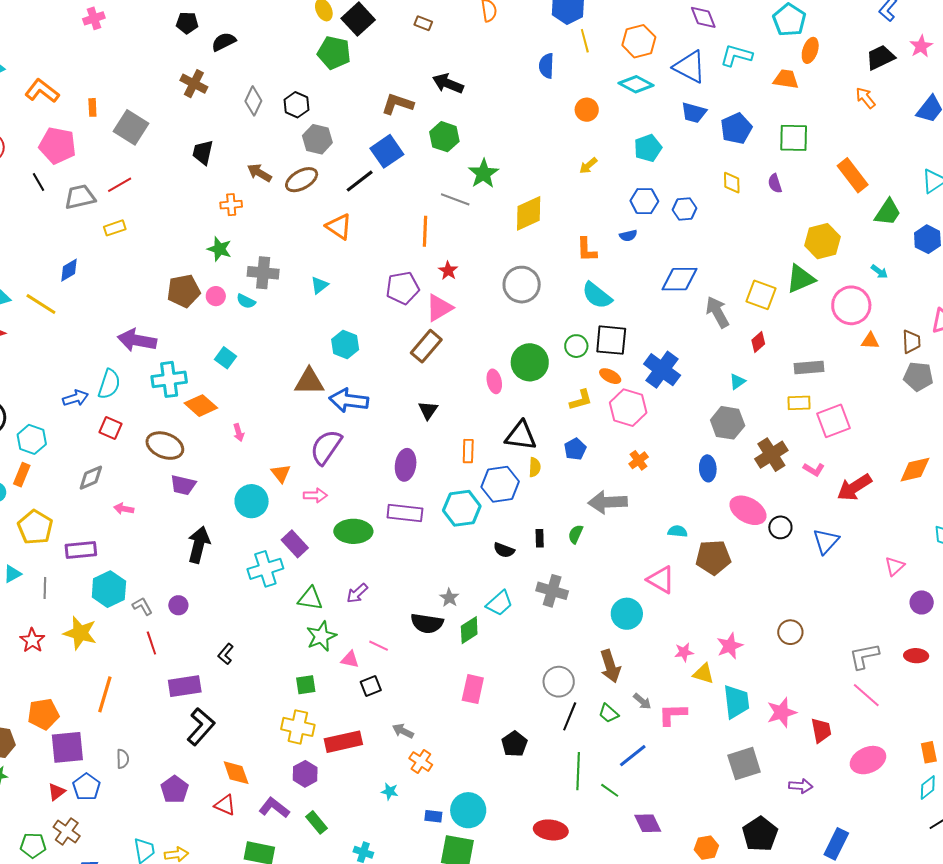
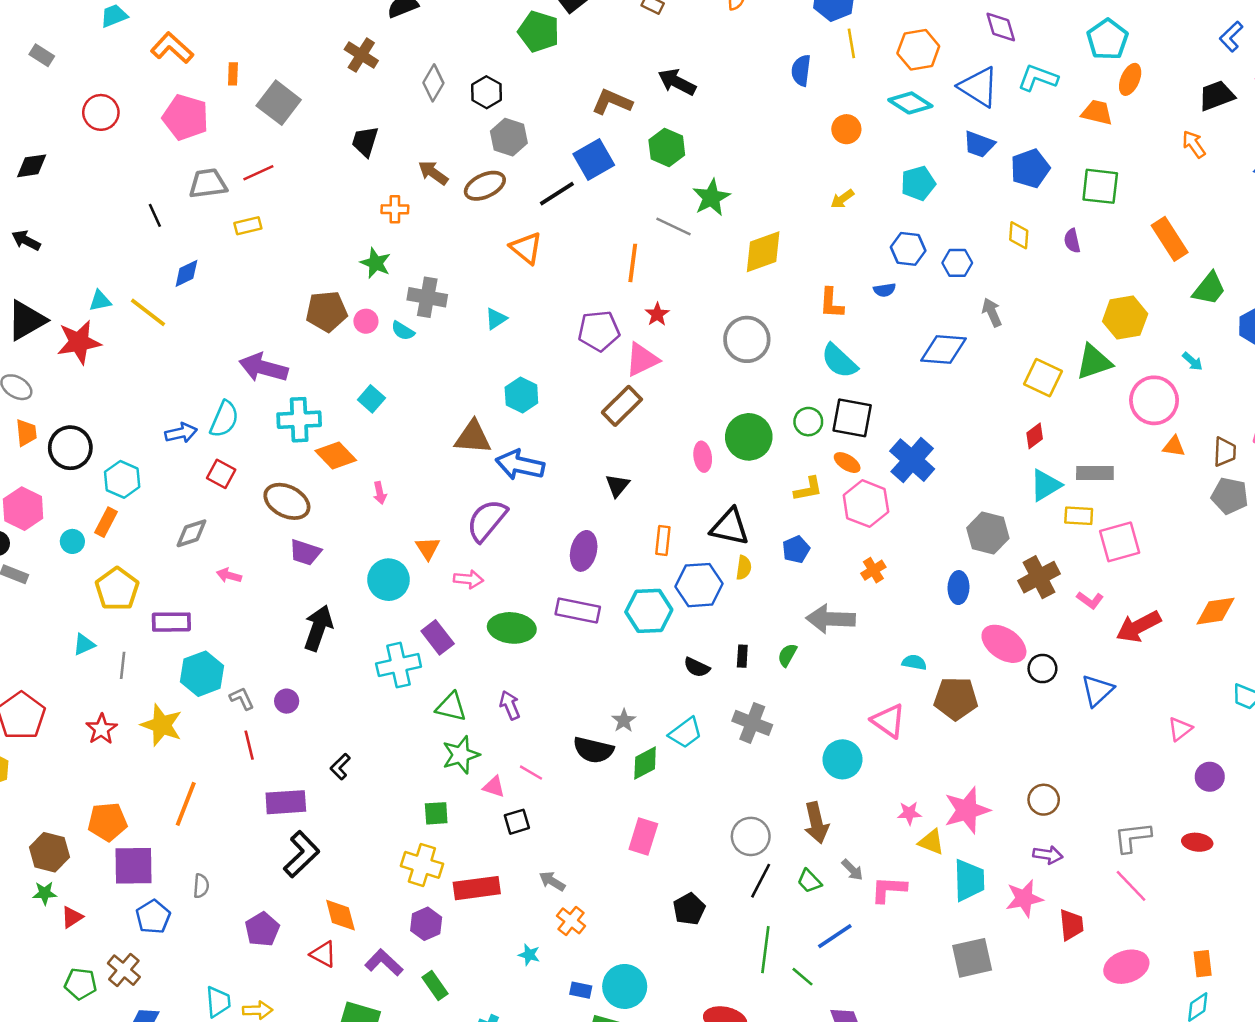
black line: (39, 182) -> (155, 215), moved
gray arrow: (717, 312) -> (992, 312), moved, size x0.7
cyan triangle: (737, 382) -> (1046, 485), moved, size x1.6
purple arrow: (357, 593) -> (510, 705), turned 105
pink star: (730, 646) -> (967, 810), size x1.4
purple arrow: (801, 786) -> (1048, 855), moved
red triangle: (57, 792) -> (72, 917), moved

